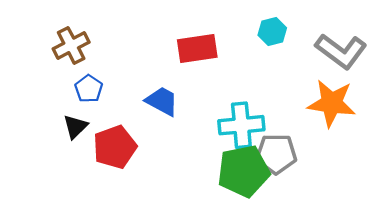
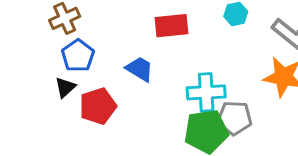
blue pentagon: (89, 89) -> (78, 56), size x1.4

